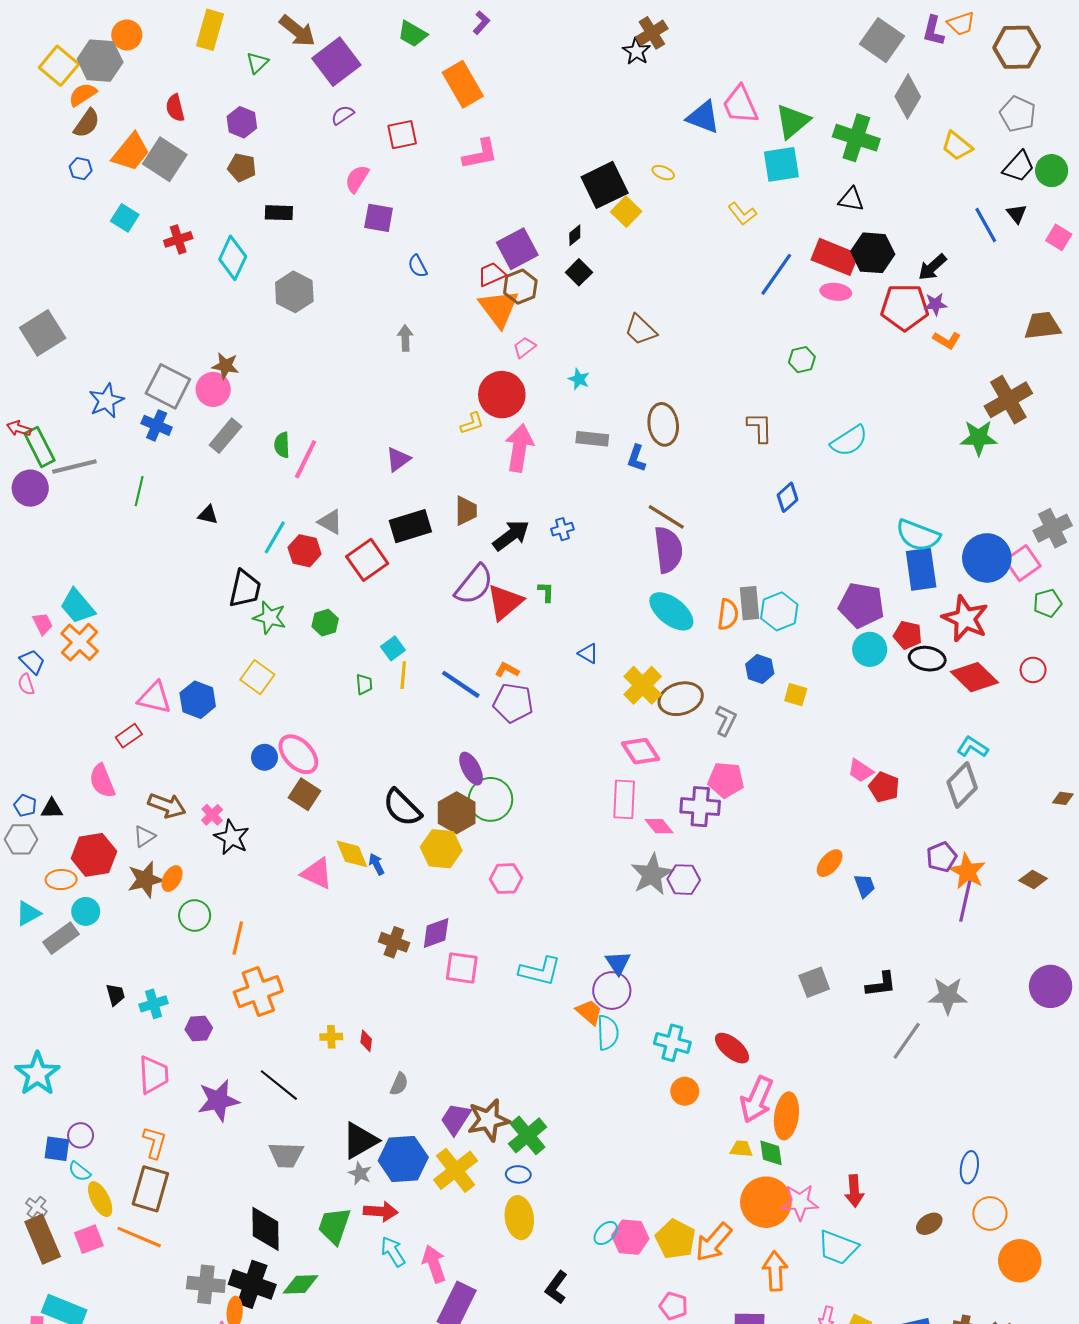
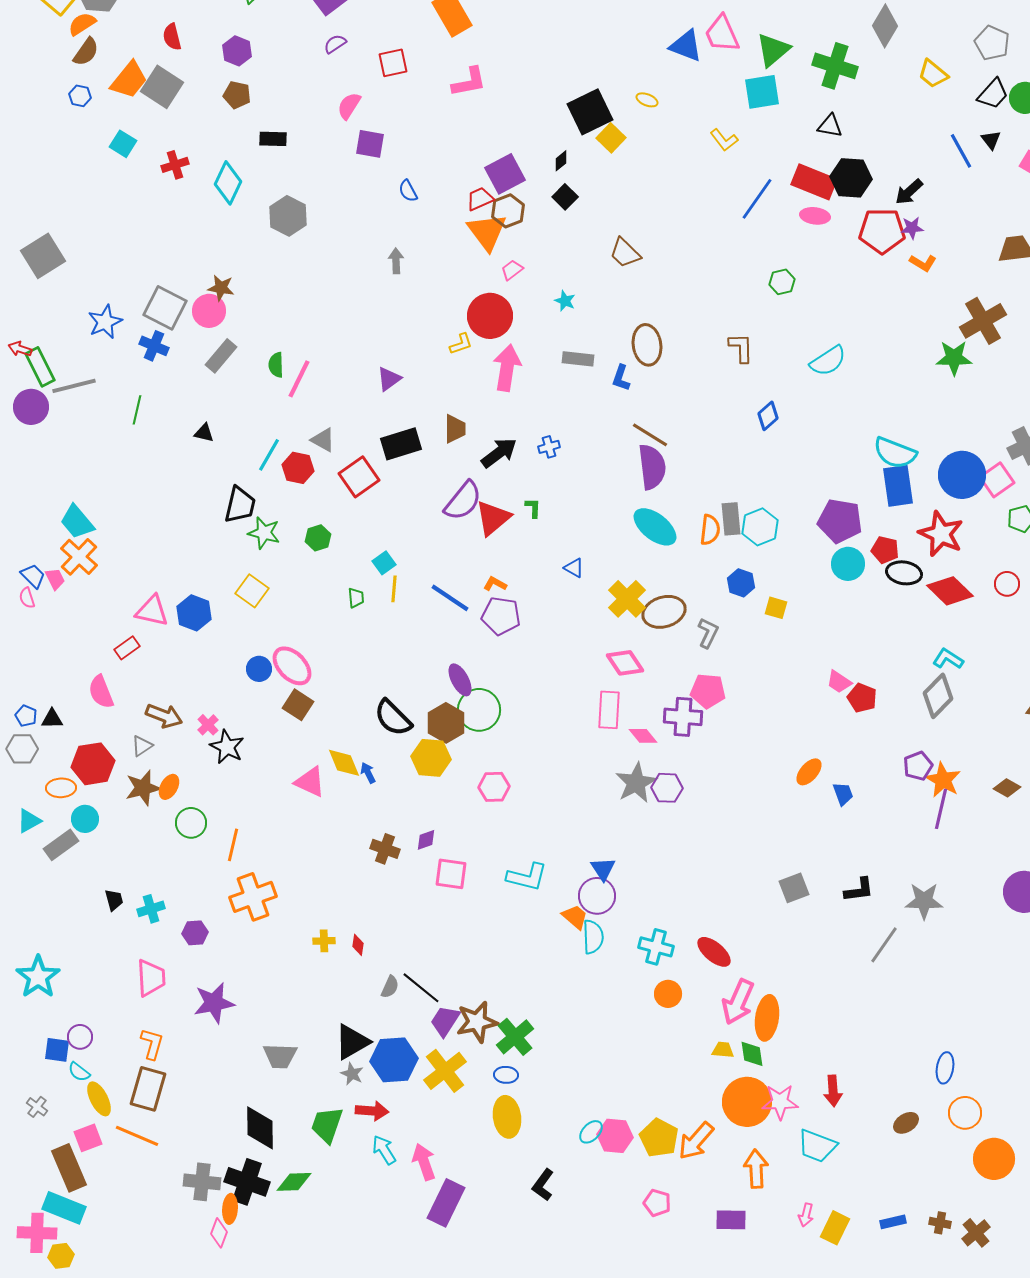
pink trapezoid: (43, 624) -> (55, 579), moved
purple diamond: (436, 933) -> (426, 840), size x0.7
black line: (279, 1085) -> (421, 988), moved
brown rectangle: (43, 1239) -> (69, 1168), moved

